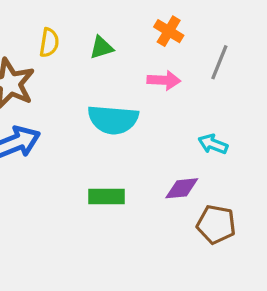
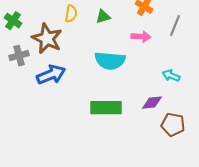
green rectangle: (106, 197) -> (106, 108), size x1.4

